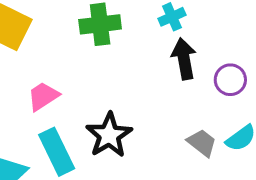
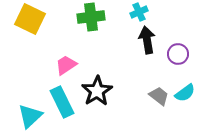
pink trapezoid: (43, 96) -> (66, 65), moved

